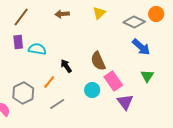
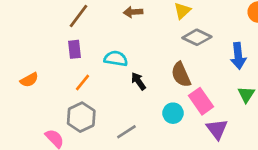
gray diamond: (134, 22) -> (197, 37), moved
blue arrow: (141, 47) -> (238, 56), turned 42
cyan semicircle: (37, 49) -> (116, 59), moved
orange line: (49, 82) -> (83, 83), moved

